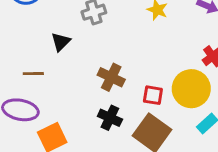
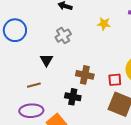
black cross: (110, 118) -> (73, 97), moved

